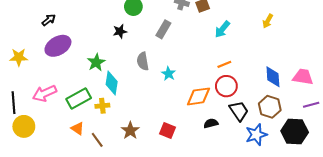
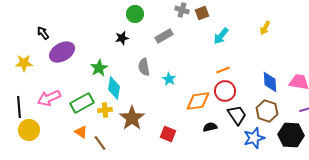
black arrow: (49, 20) -> (43, 33), moved, turned -88
gray rectangle: (163, 29) -> (164, 36), turned 30
brown star: (130, 131) -> (132, 118), moved, size x1.4

